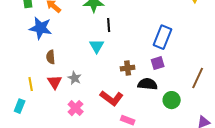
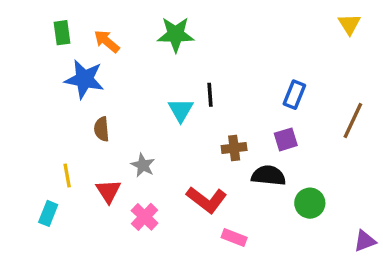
black line: (109, 25) -> (210, 95), moved
blue rectangle: (163, 37) -> (294, 95), size x0.7
brown line: (198, 78) -> (353, 120), moved
red triangle: (55, 82) -> (108, 191), moved

